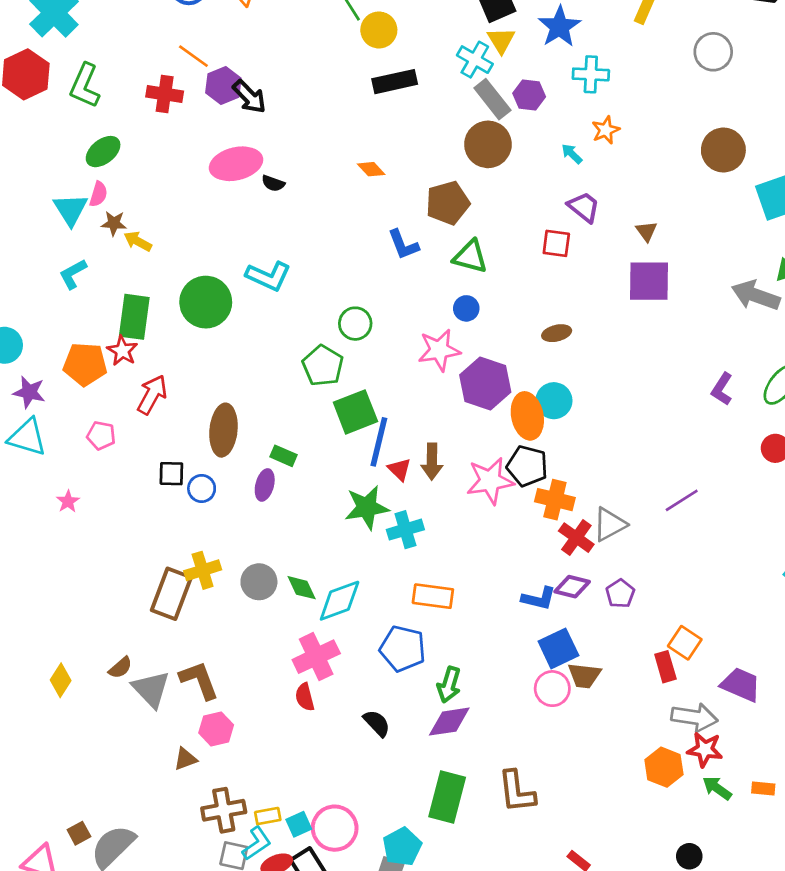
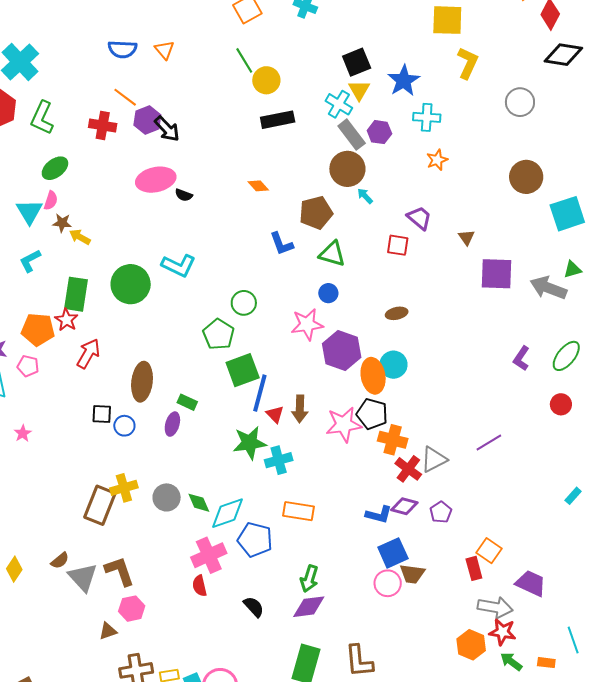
cyan arrow: (572, 154) -> (365, 196), moved
purple square: (649, 281) -> (497, 274), moved
pink pentagon: (101, 436) -> (28, 366), moved
blue pentagon: (403, 649) -> (255, 540), moved

